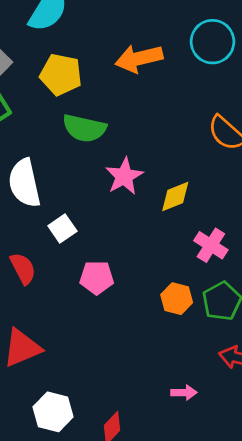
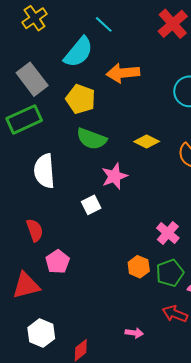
orange arrow: (139, 58) -> (123, 73), moved
yellow diamond: (175, 197) -> (147, 141), moved, turned 40
white square: (62, 229) -> (91, 205), moved
pink pentagon: (97, 278) -> (58, 262), moved, turned 30

